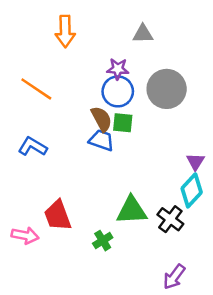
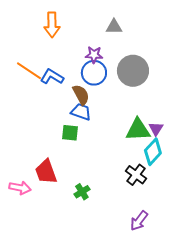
green square: (123, 123) -> (70, 133), moved
blue L-shape: (33, 147) -> (52, 77), moved
green triangle: (132, 210) -> (138, 130), moved

